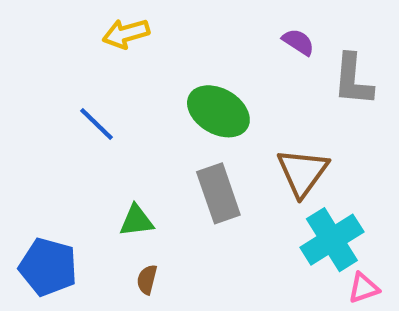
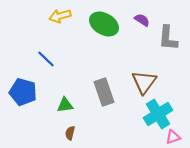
green ellipse: (218, 111) -> (104, 24), moved
blue pentagon: (48, 267) -> (23, 92), moved

